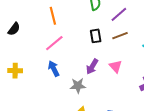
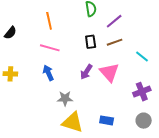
pink line: (54, 43) -> (50, 48), turned 54
pink triangle: (116, 66) -> (109, 72), size x1.5
gray star: (78, 86) -> (65, 98), moved

